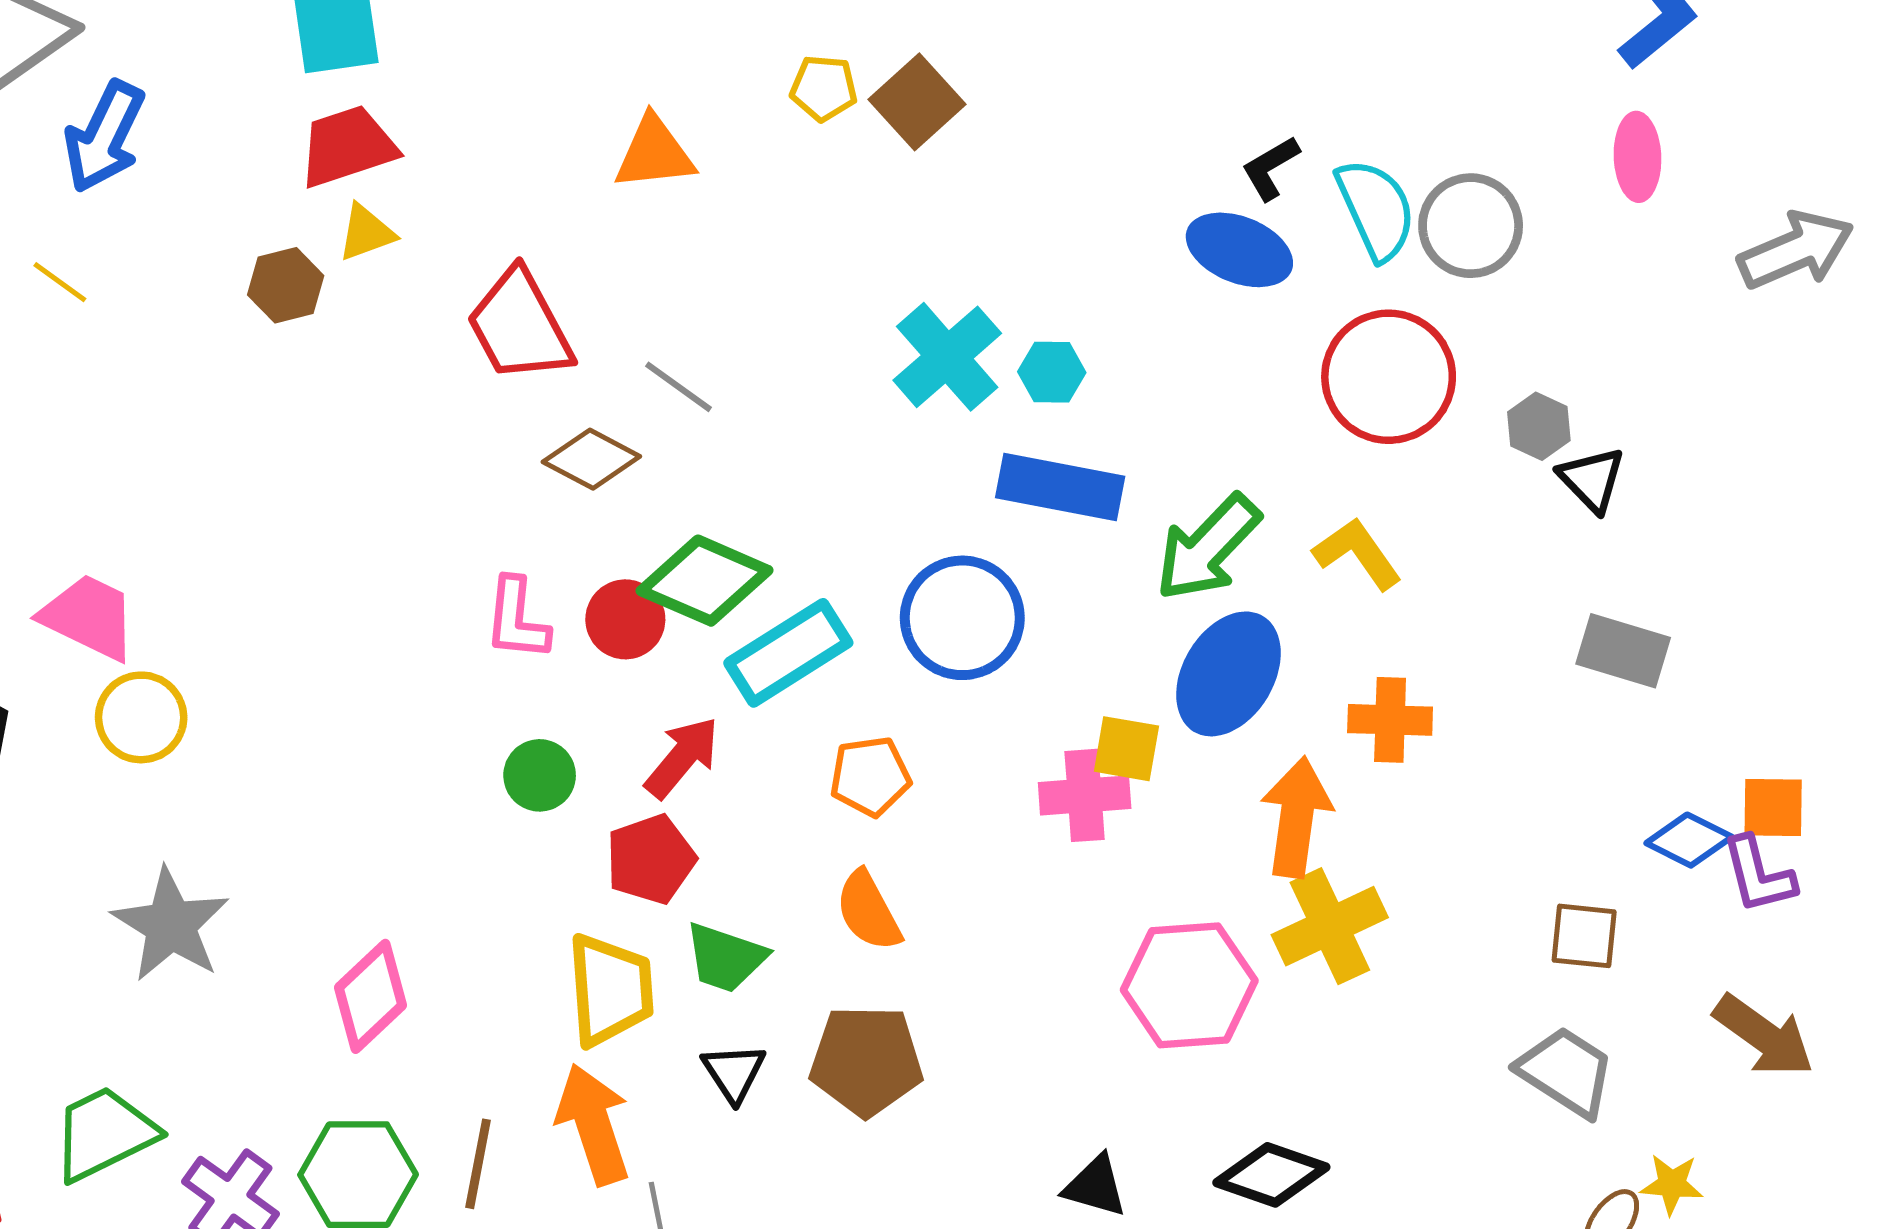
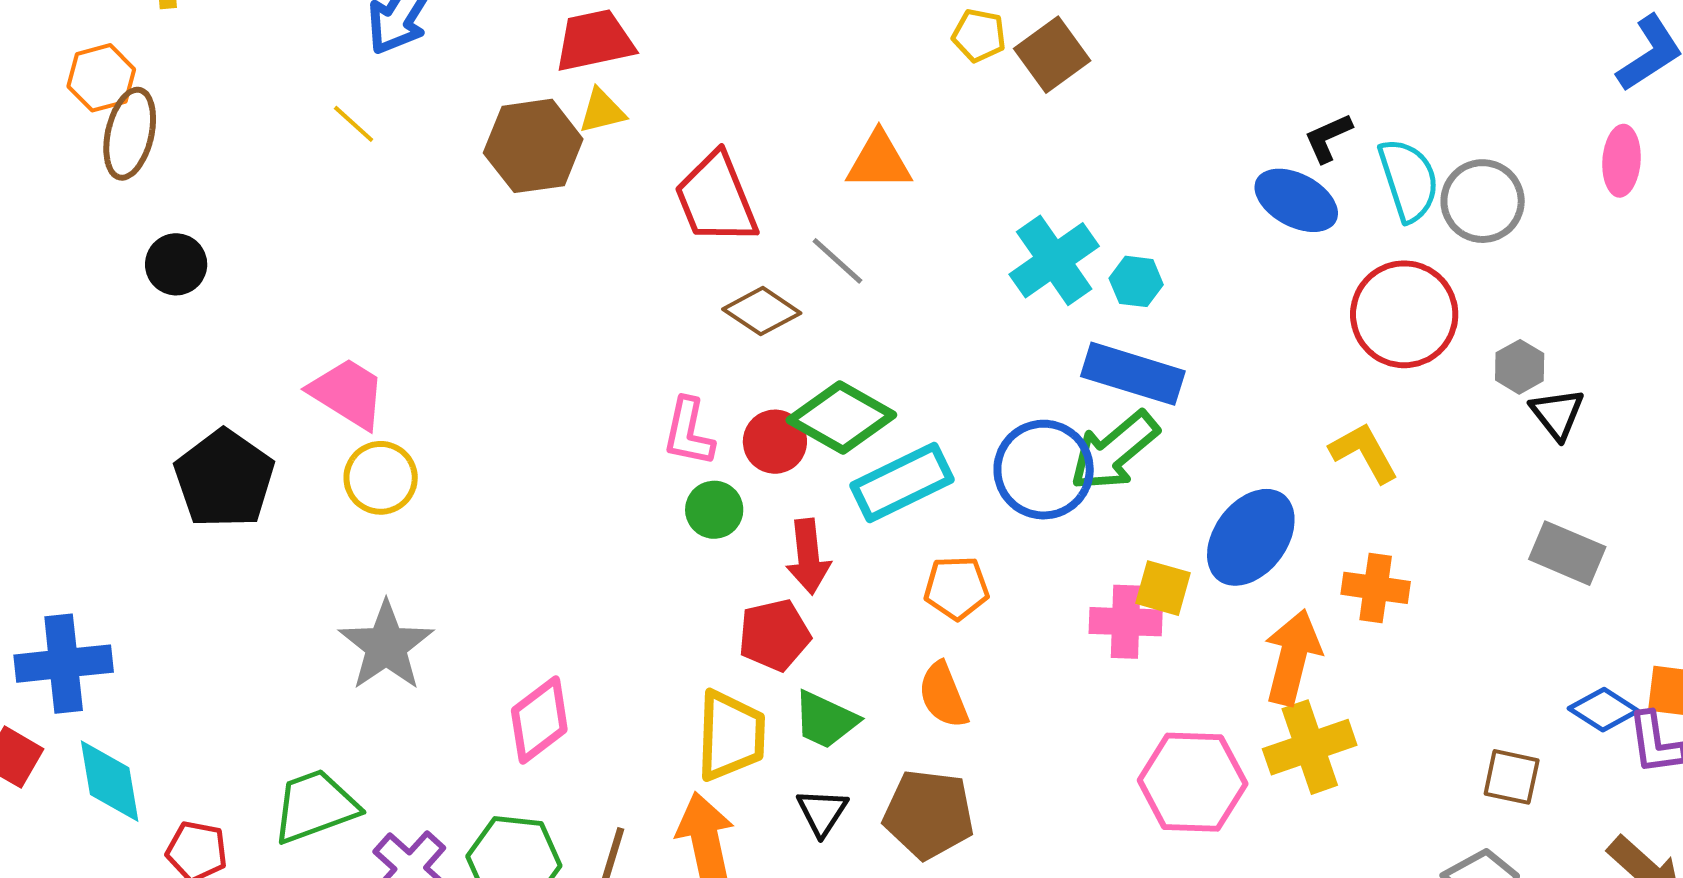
orange triangle: (654, 153) -> (879, 161), moved
brown hexagon: (286, 285) -> (533, 146), size x1.6
green arrow: (1208, 548) -> (1114, 451), moved
red arrow: (682, 757) -> (808, 557), turned 128
green circle: (540, 775) -> (714, 510), moved

